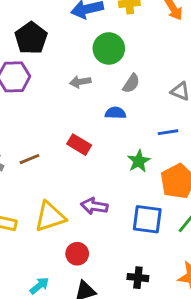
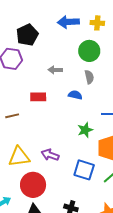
green circle: (109, 48) -> (89, 51), moved
gray semicircle: (131, 83) -> (89, 77), turned -56
red rectangle: (79, 145) -> (38, 97), moved, turned -42
red circle: (77, 254) -> (33, 185), size x1.6

